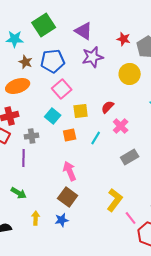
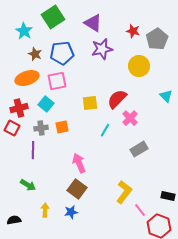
cyan star: (15, 39) -> (24, 31), turned 30
pink square: (62, 89) -> (57, 81), moved, turned 30
red semicircle: (108, 107) -> (117, 99), size x1.5
cyan square: (53, 116) -> (46, 104), moved
orange square: (70, 135) -> (62, 127), moved

